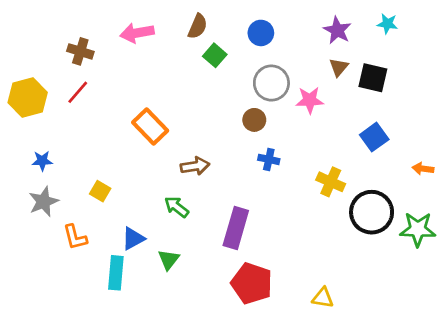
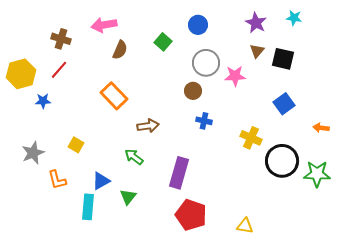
brown semicircle: (198, 26) -> (120, 50), moved
blue star: (42, 161) -> (43, 101), moved

